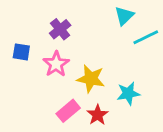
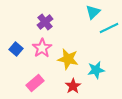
blue square: (21, 52) -> (16, 49), moved, turned 32
pink rectangle: (68, 111) -> (35, 83), moved

